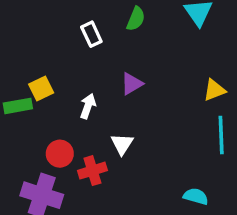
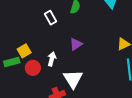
white triangle: (122, 144) -> (73, 79), size x1.5
red circle: (60, 154) -> (33, 68), moved

